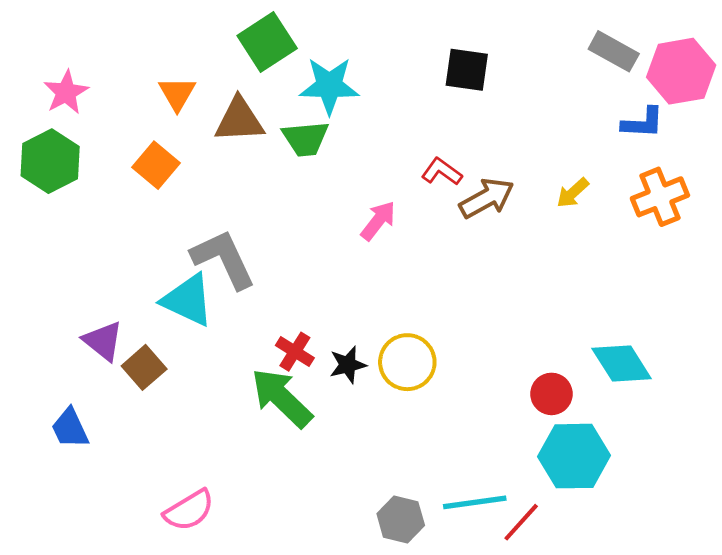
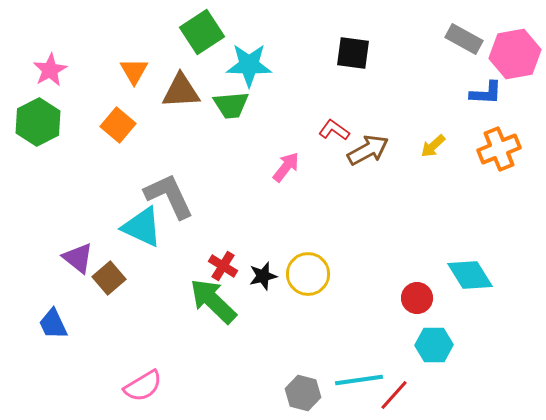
cyan hexagon: (574, 456) -> (434, 345), size x0.7

